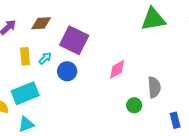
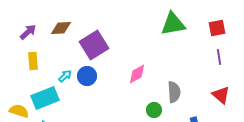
purple square: (74, 40) -> (94, 45), turned 32
yellow rectangle: (25, 56) -> (33, 61), moved
cyan arrow: (45, 58) -> (65, 76), moved

